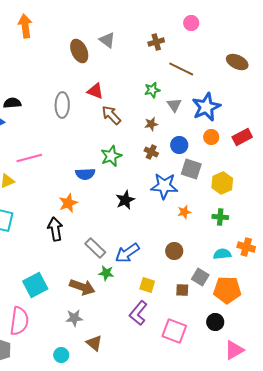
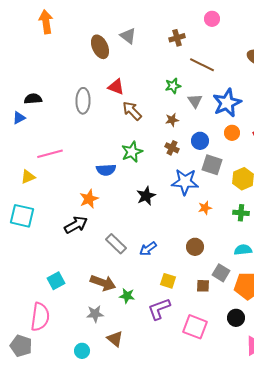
black arrow: (55, 229) -> (76, 225), turned 70
blue arrow: (127, 253) -> (148, 249), size x0.7
green star: (106, 273) -> (127, 296), moved
cyan square: (35, 285) -> (56, 281), size x0.7
purple L-shape: (138, 313) -> (159, 309), turned 30

